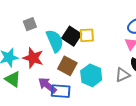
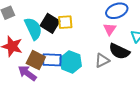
brown square: (67, 66) -> (36, 60), moved
blue rectangle: (61, 91) -> (52, 60), moved

